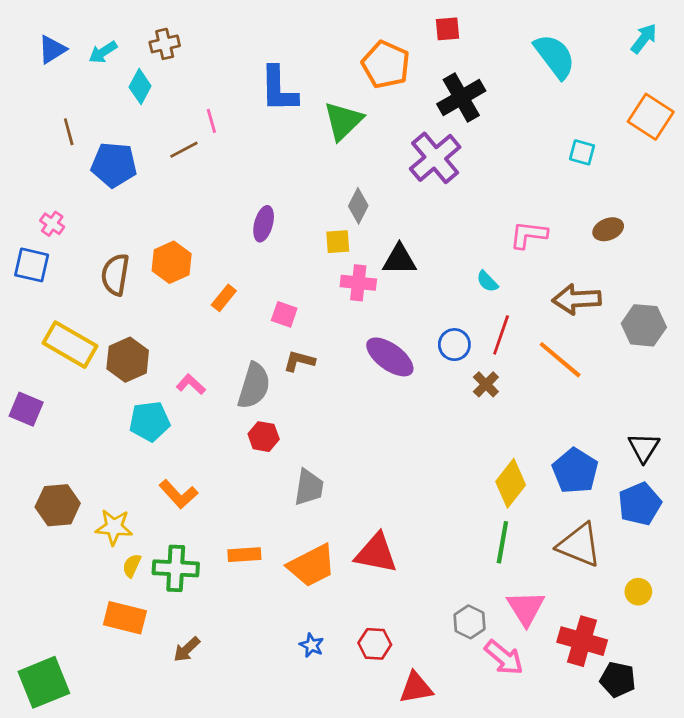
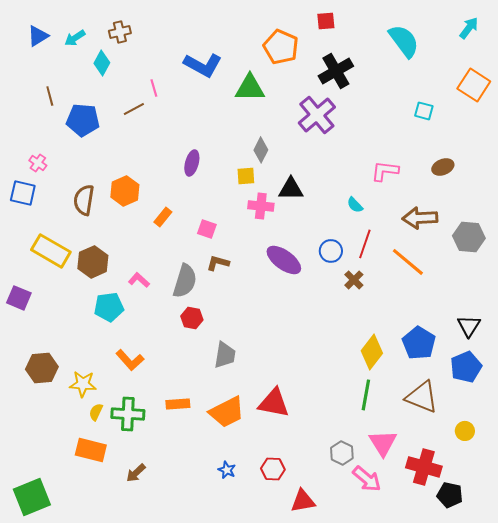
blue L-shape: (279, 89) -> (203, 65), turned -60
green triangle: (343, 121) -> (250, 88), turned 44

